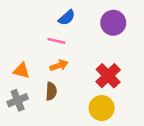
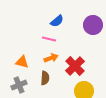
red cross: (108, 76) -> (75, 66), moved

